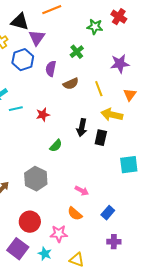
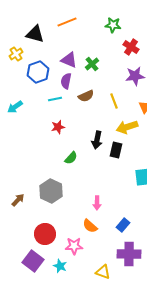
red cross: (119, 17) -> (131, 47), moved
green star: (95, 27) -> (113, 25), moved
purple triangle: (37, 38) -> (69, 60), moved, turned -42
cyan line: (16, 109) -> (55, 99), moved
yellow arrow: (112, 115) -> (127, 127), turned -30
pink arrow: (82, 191) -> (97, 203), turned 64
purple cross: (114, 242) -> (129, 254), size x1.6
yellow triangle: (77, 260) -> (103, 272), moved

